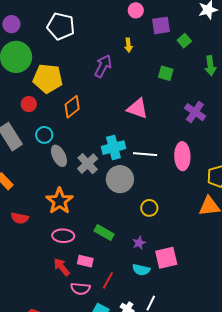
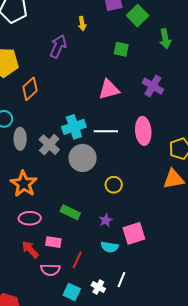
green square: (184, 41) -> (138, 16), size x1.5
pink triangle: (137, 109) -> (109, 89), moved, turned -30
gray ellipse: (59, 156) -> (20, 139), turned 30

